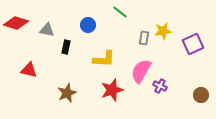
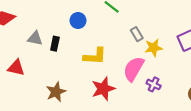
gray triangle: (47, 30) -> (35, 38), moved
yellow star: (163, 31) -> (154, 48), moved
gray rectangle: (144, 38) -> (137, 34), turned -40

